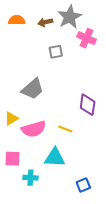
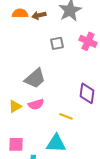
brown arrow: (45, 22) -> (39, 15), moved
pink cross: (87, 38) -> (88, 41), moved
pink semicircle: (34, 129) -> (36, 104), moved, size x0.7

